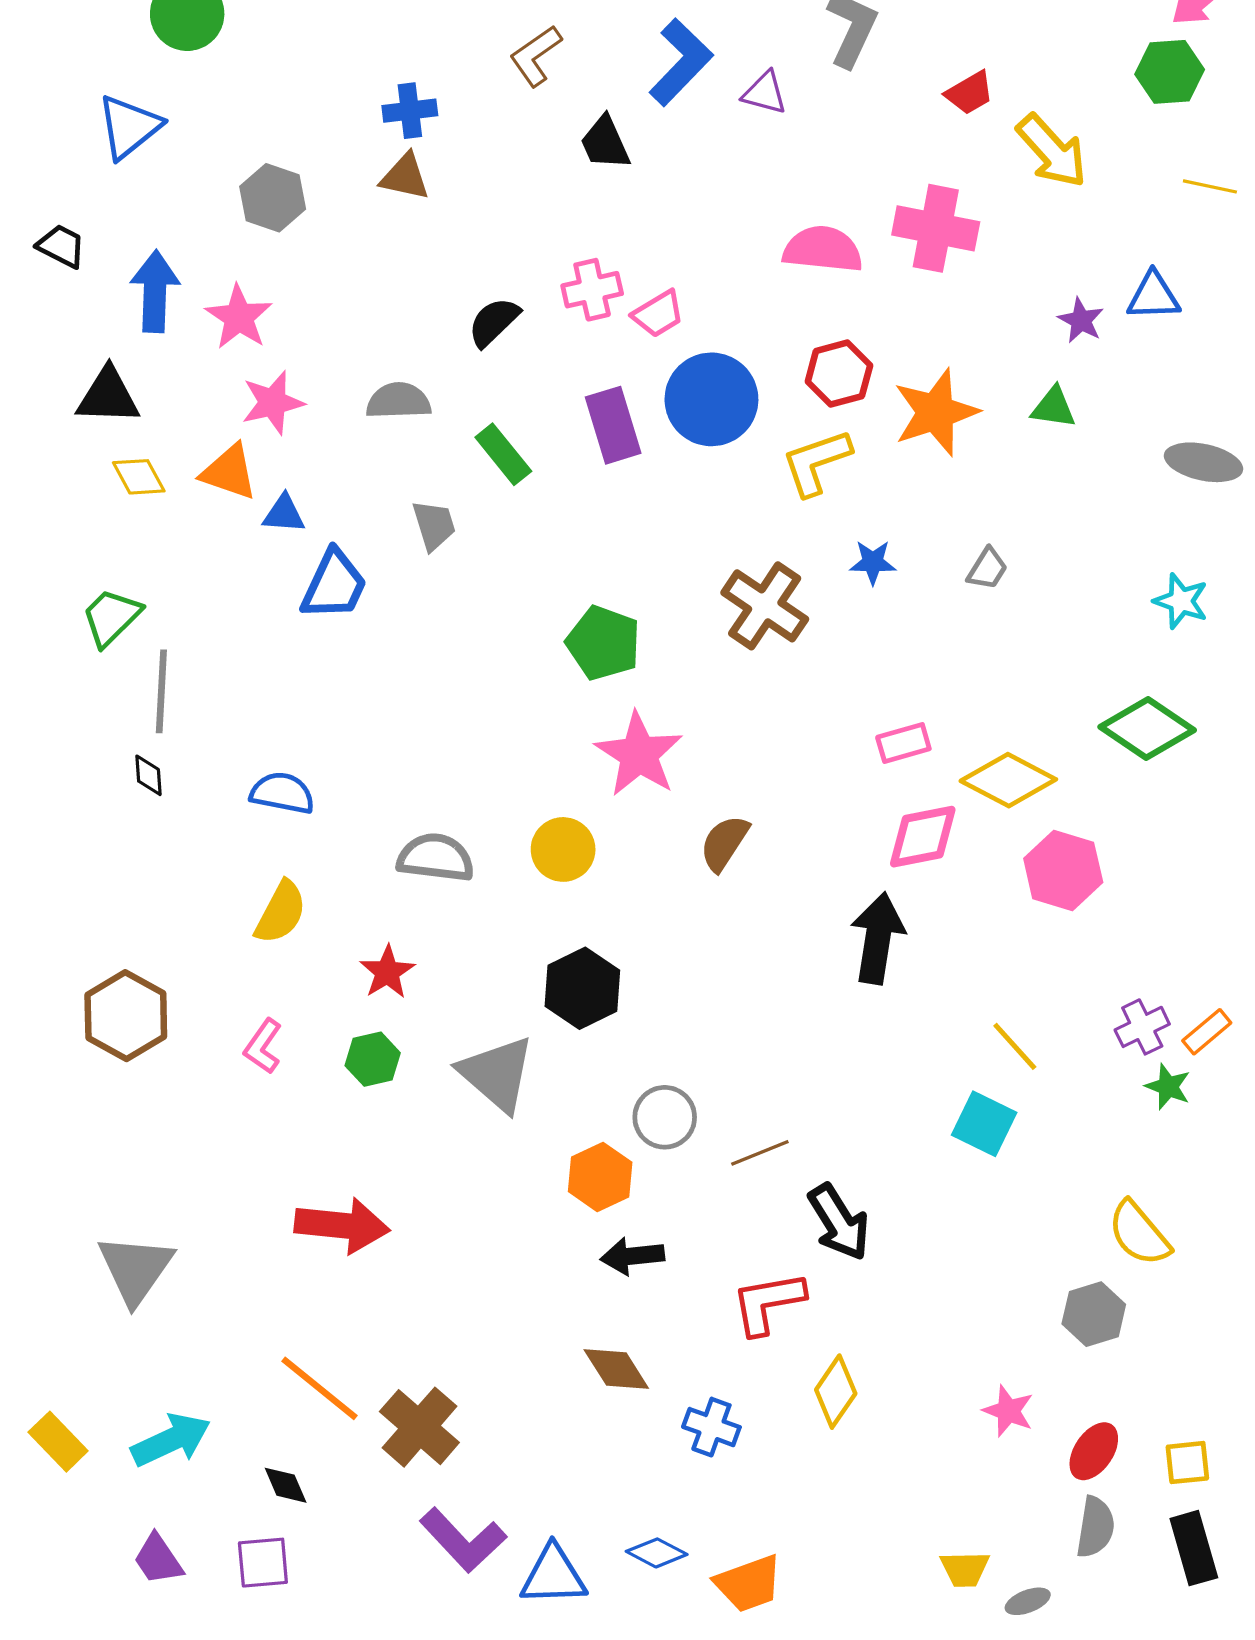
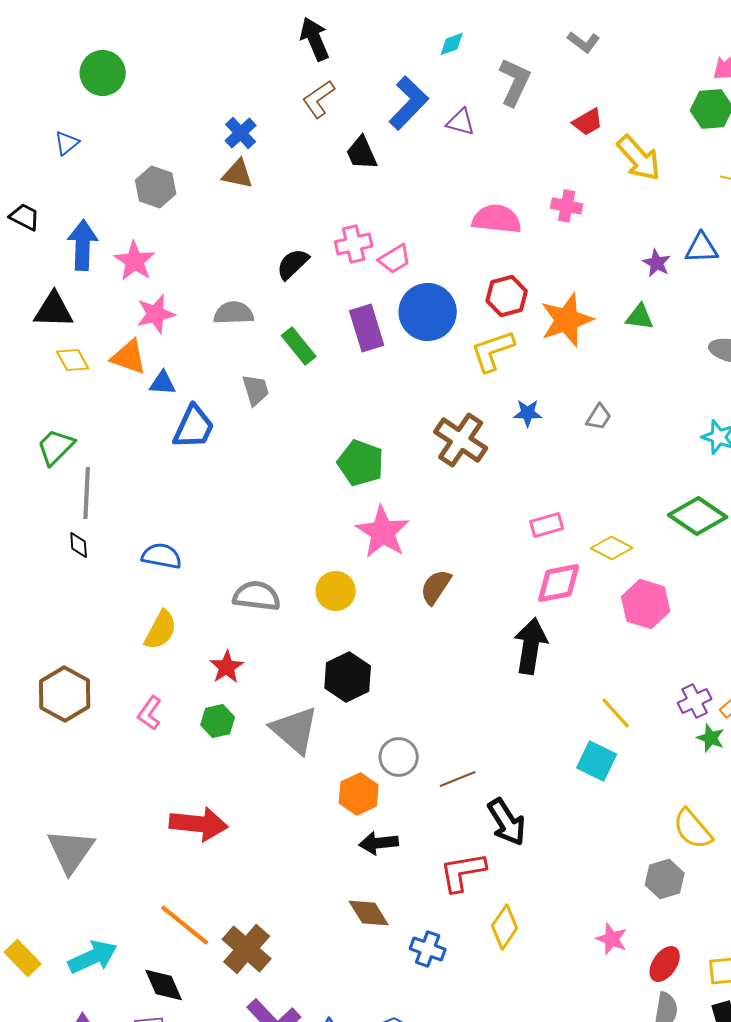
blue cross: (410, 111) -> (241, 133), turned -36
blue triangle: (129, 127) -> (67, 143), size x0.6
pink cross: (936, 228) -> (567, 206), size x0.6
yellow diamond: (1008, 780) -> (612, 548), size x0.7
black diamond: (286, 1485) -> (164, 985), size x1.4

